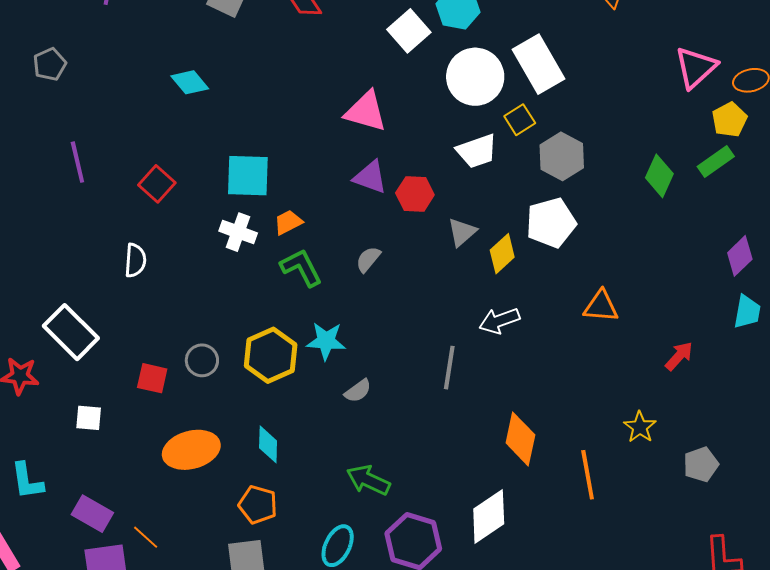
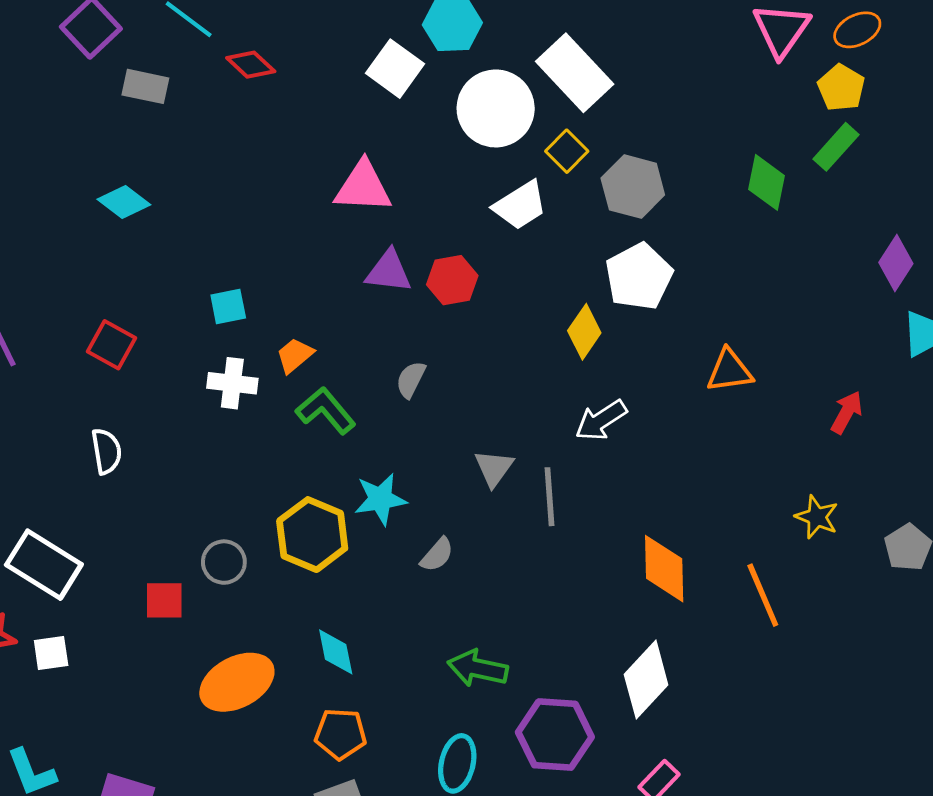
cyan square: (248, 176) -> (228, 307), size x0.6
gray triangle: (462, 232) -> (494, 468), moved
white square: (89, 418) -> (51, 653), moved

